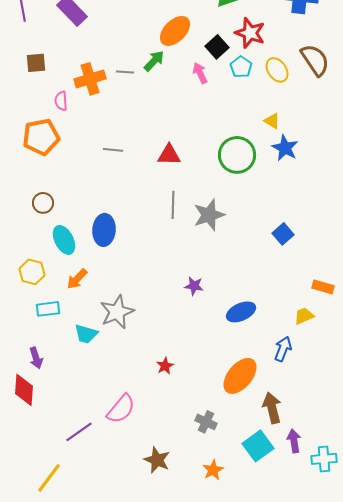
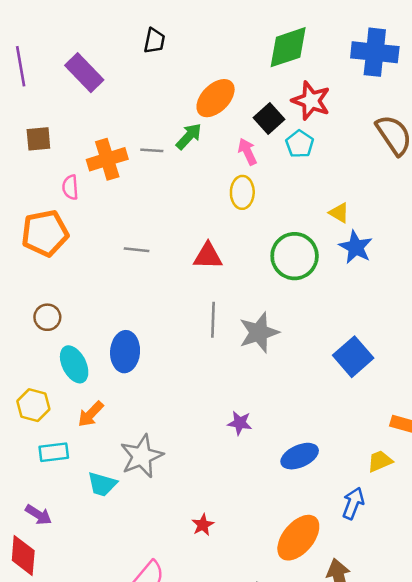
yellow ellipse: (277, 70) -> (242, 192), moved, turned 35
blue square: (283, 234) -> (353, 357), size x1.4
purple arrow: (36, 358) -> (38, 515), turned -40

